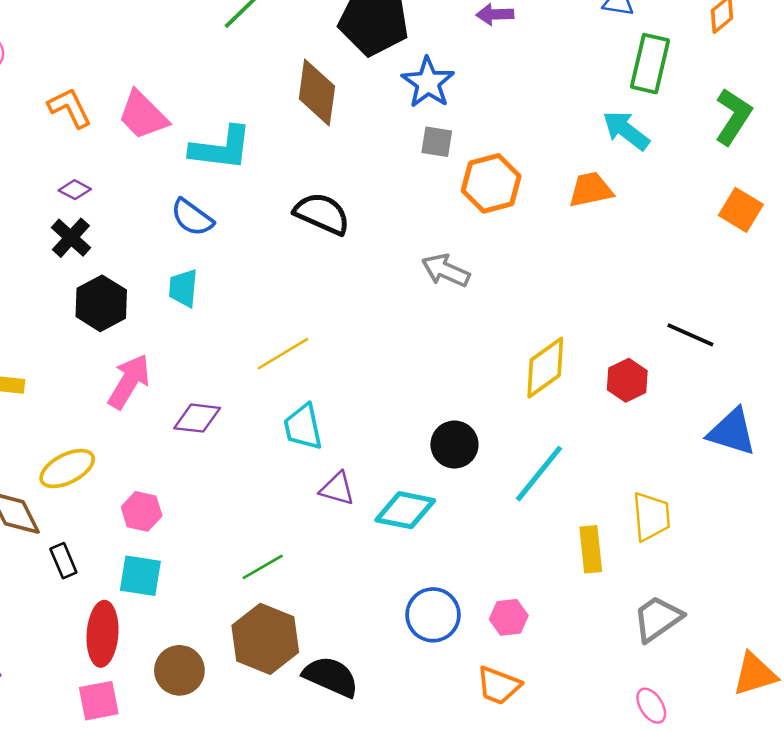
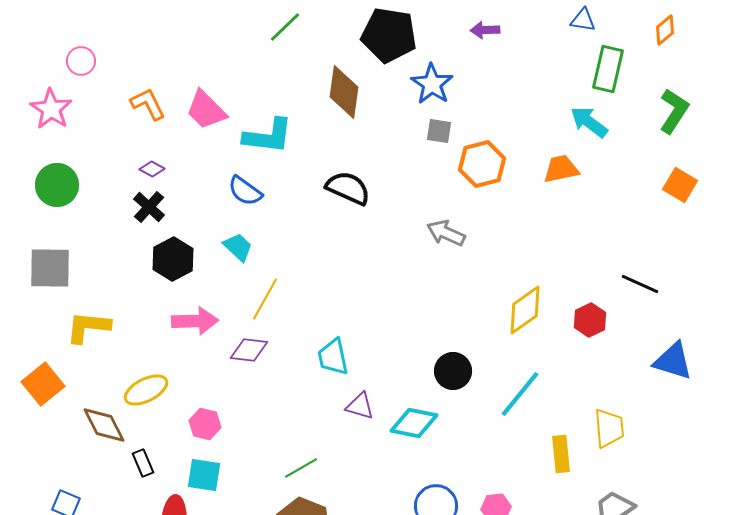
cyan trapezoid: (183, 288) -> (238, 247), turned 128
yellow line: (283, 354) -> (265, 299), moved, turned -30
pink arrow: (129, 381) -> (195, 321), turned 57

